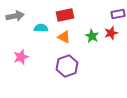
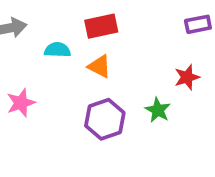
red star: (111, 33) -> (187, 77), moved
green star: (92, 36) -> (158, 110), moved

